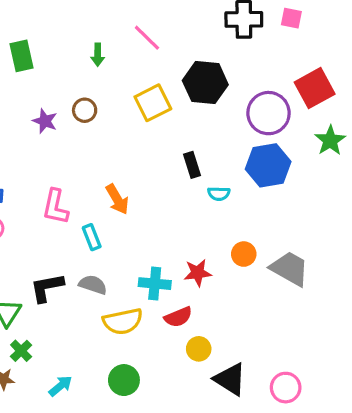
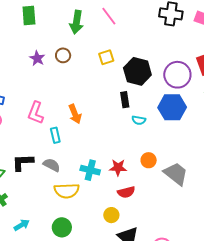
green arrow: (98, 55) -> (76, 22), size x1.6
black hexagon: (205, 83) -> (137, 71), moved
yellow square: (153, 103) -> (106, 57), size x0.7
red semicircle: (178, 317) -> (126, 192), moved

